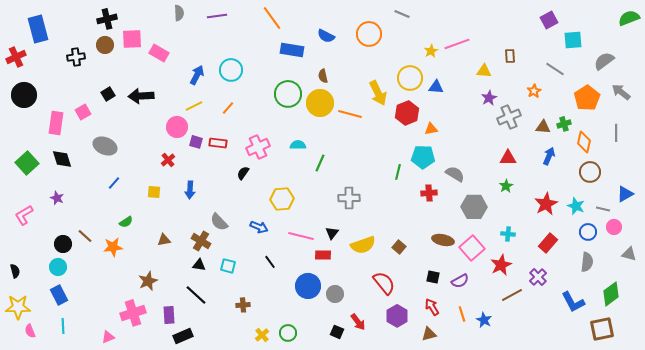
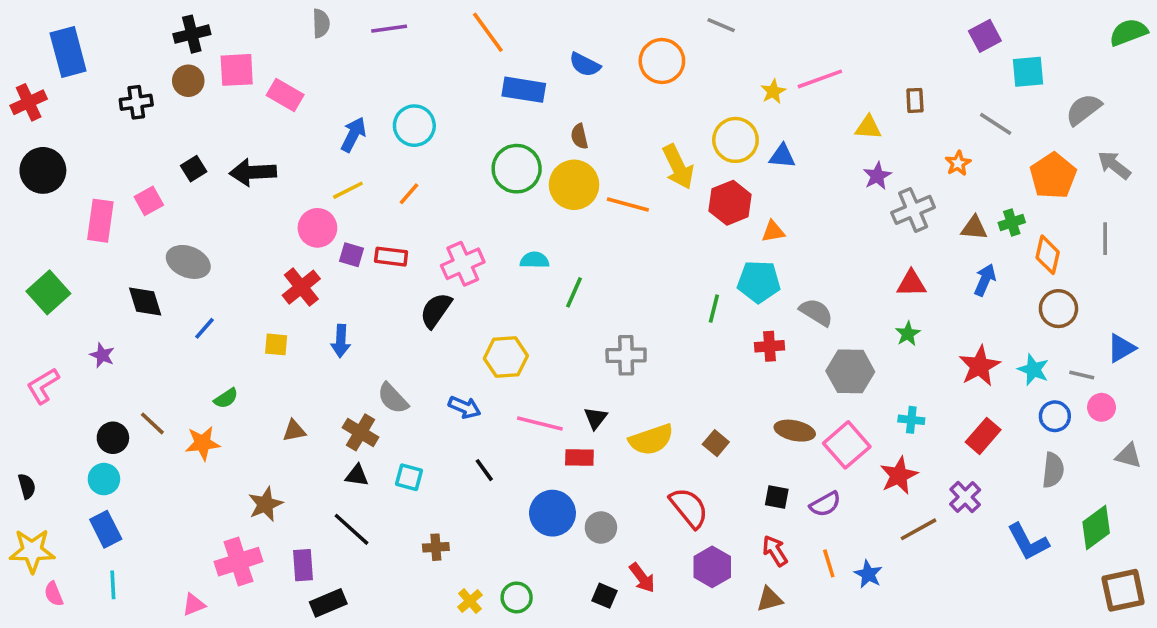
black diamond: (62, 159) -> (145, 301), moved
red cross: (168, 160) -> (301, 287), size x1.5
black semicircle: (243, 173) -> (436, 310), size x1.5
brown square: (602, 329) -> (1123, 590), moved

